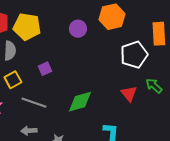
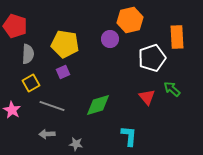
yellow pentagon: (27, 27) -> (65, 44), moved
purple circle: (78, 29) -> (110, 39), moved

